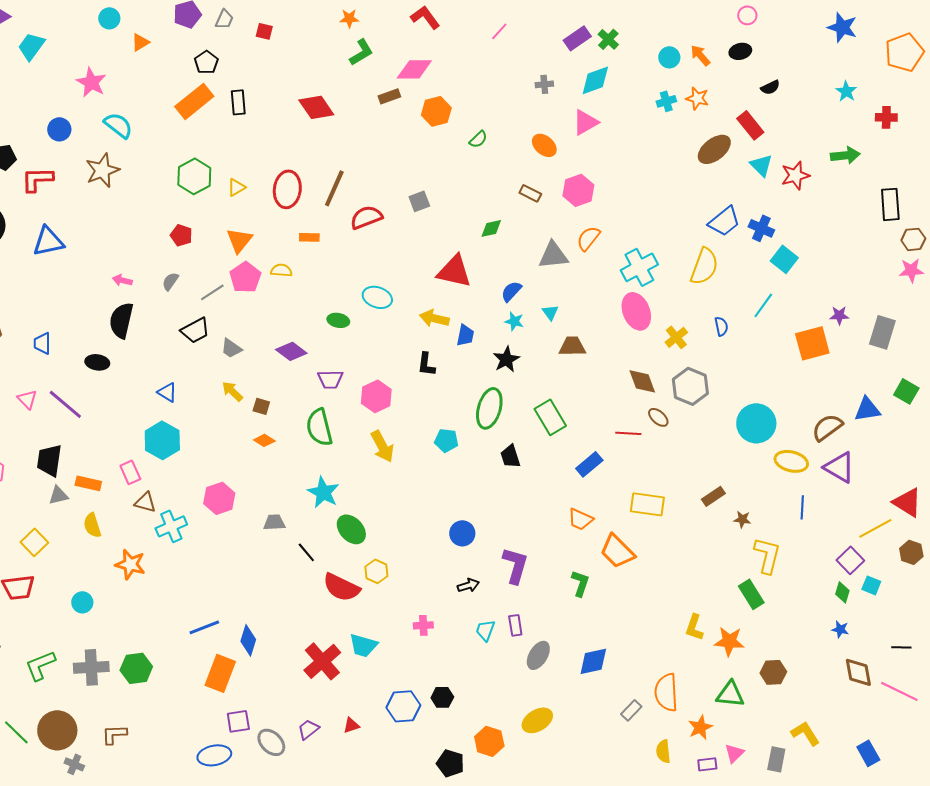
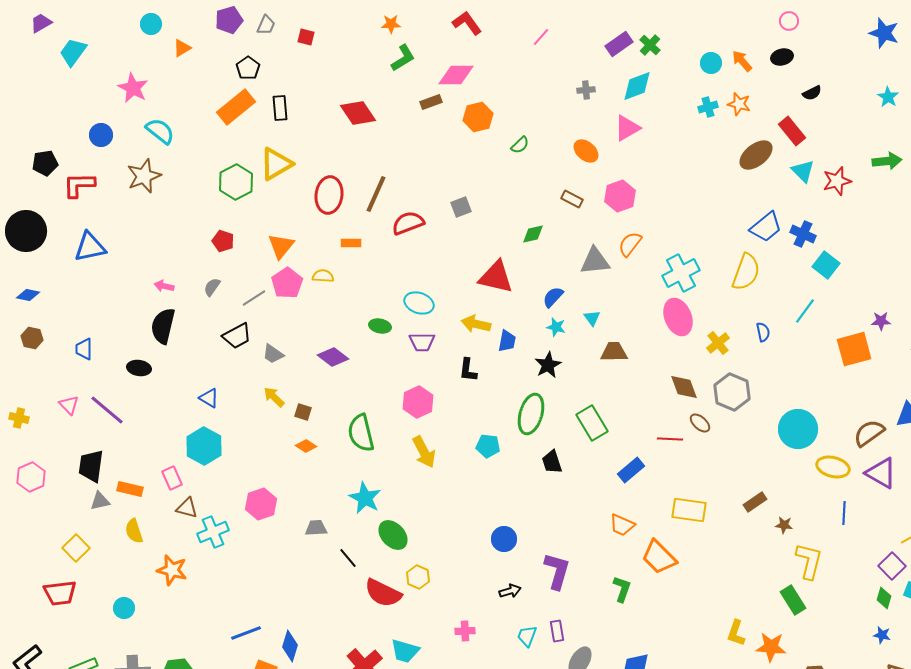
yellow triangle: (236, 187) -> (276, 164), moved, size x1.8
purple trapezoid: (330, 379) -> (422, 342), moved

